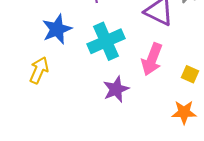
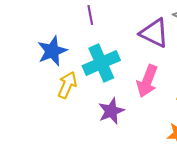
yellow arrow: (39, 70) -> (67, 85), moved

